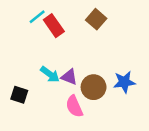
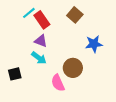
purple triangle: (69, 77) -> (41, 41), moved
blue star: (124, 82) -> (94, 44), moved
black square: (19, 95) -> (15, 74), turned -32

